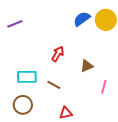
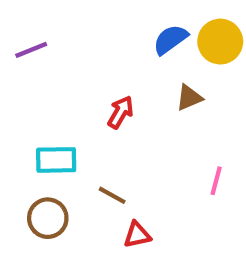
brown triangle: (87, 66) -> (189, 98), moved
brown line: (54, 85) -> (112, 195), moved

